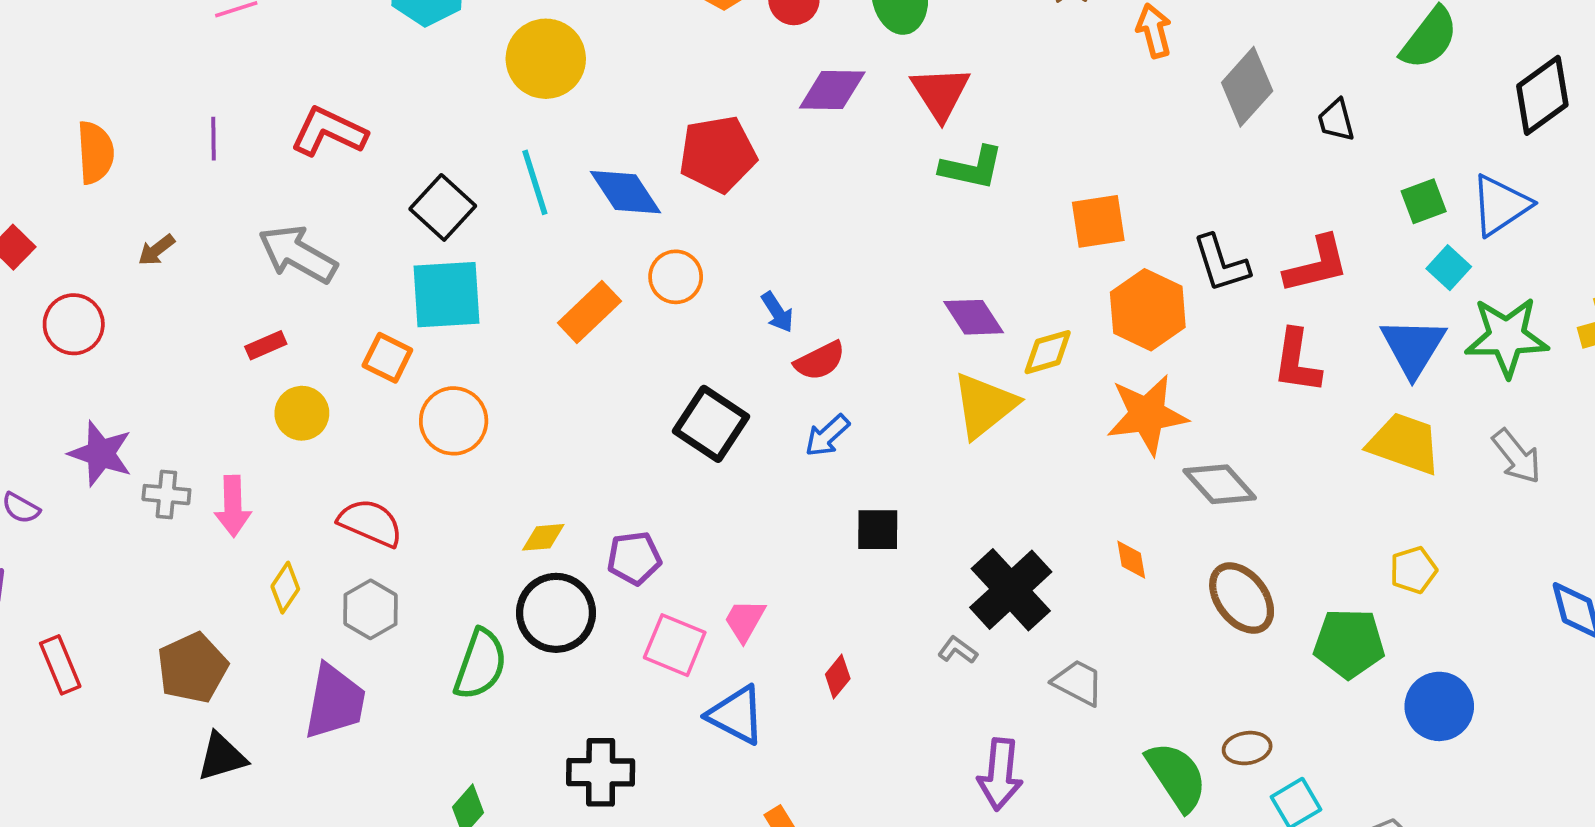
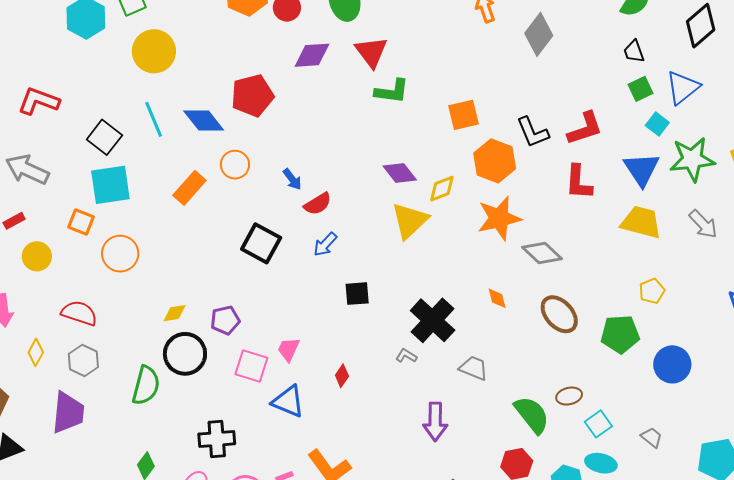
black trapezoid: (1336, 120) -> (634, 51), moved

